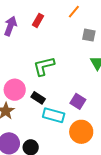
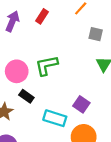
pink circle: (15, 90) -> (17, 71), moved
black rectangle: (38, 98) -> (26, 96), moved

